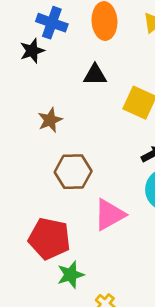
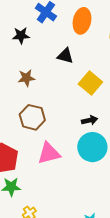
black star: (32, 51) -> (21, 36), moved

